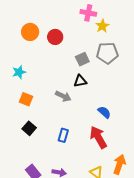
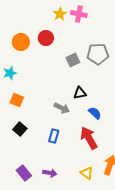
yellow star: (102, 26) -> (60, 14), moved
orange circle: (30, 32) -> (21, 42), moved
black triangle: (80, 81) -> (80, 93), moved
gray arrow: (63, 96) -> (62, 108), moved

